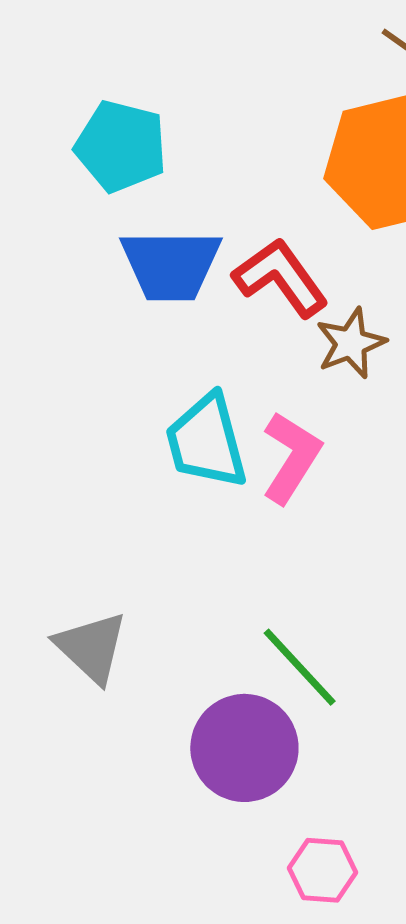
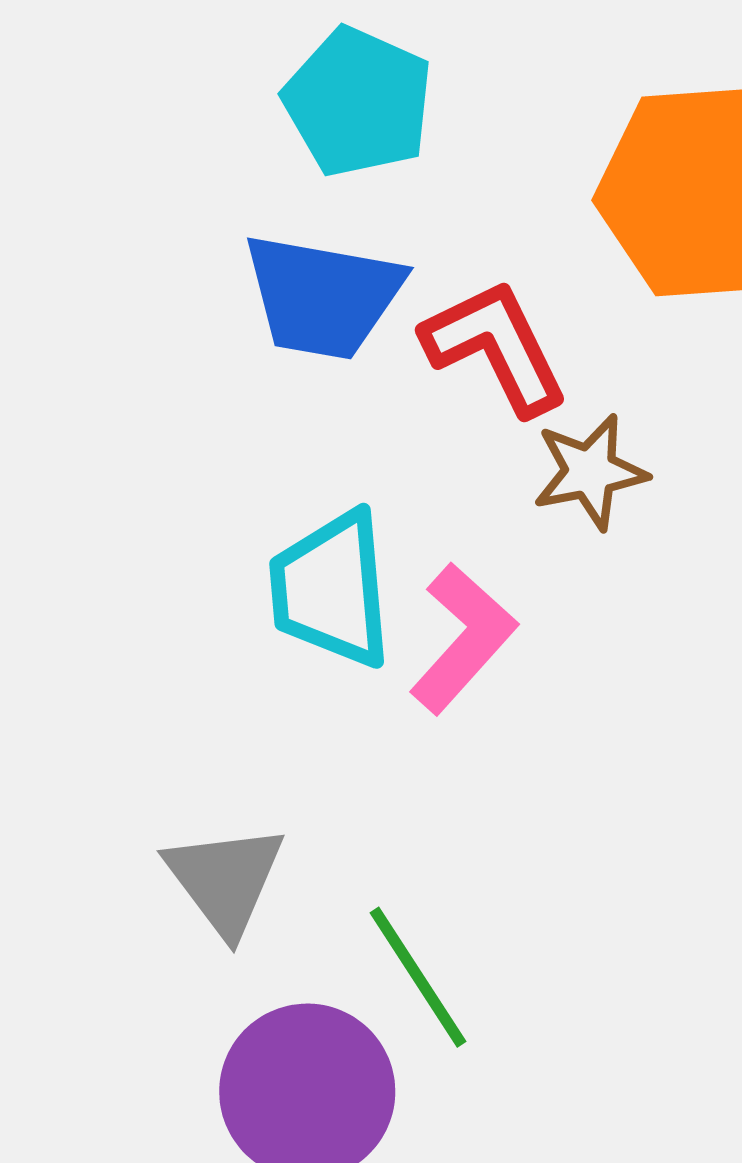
cyan pentagon: (121, 146) -> (358, 102), moved
gray triangle: (91, 647) -> (225, 880), moved

